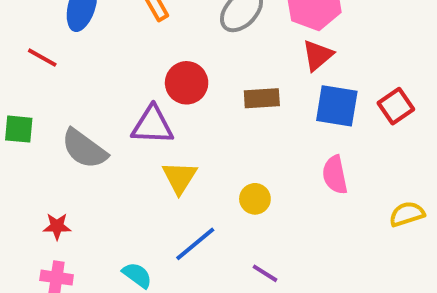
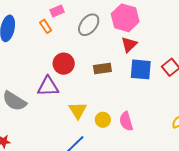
pink semicircle: (335, 175) -> (126, 121), moved
yellow triangle: (180, 177) -> (78, 110), moved

